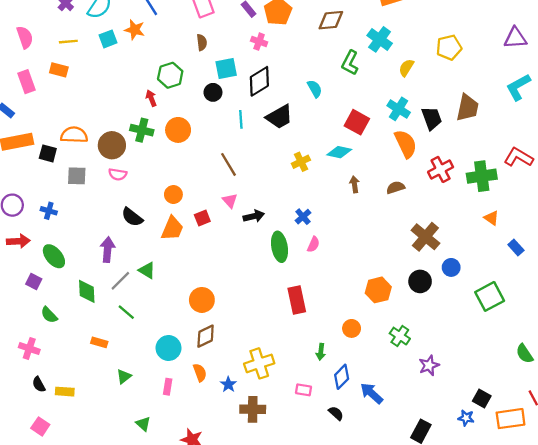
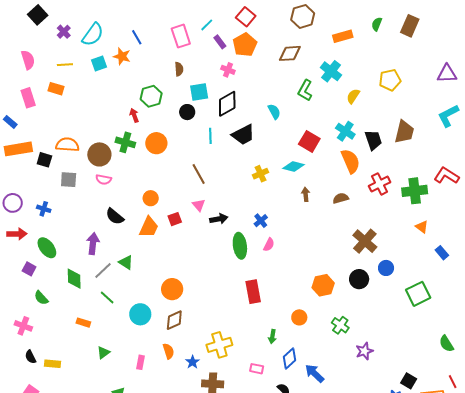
cyan circle: (169, 348) -> (140, 314), moved

